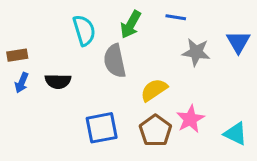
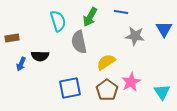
blue arrow: (22, 83) -> (21, 64), moved
cyan triangle: (235, 134) -> (162, 92), turned 30

